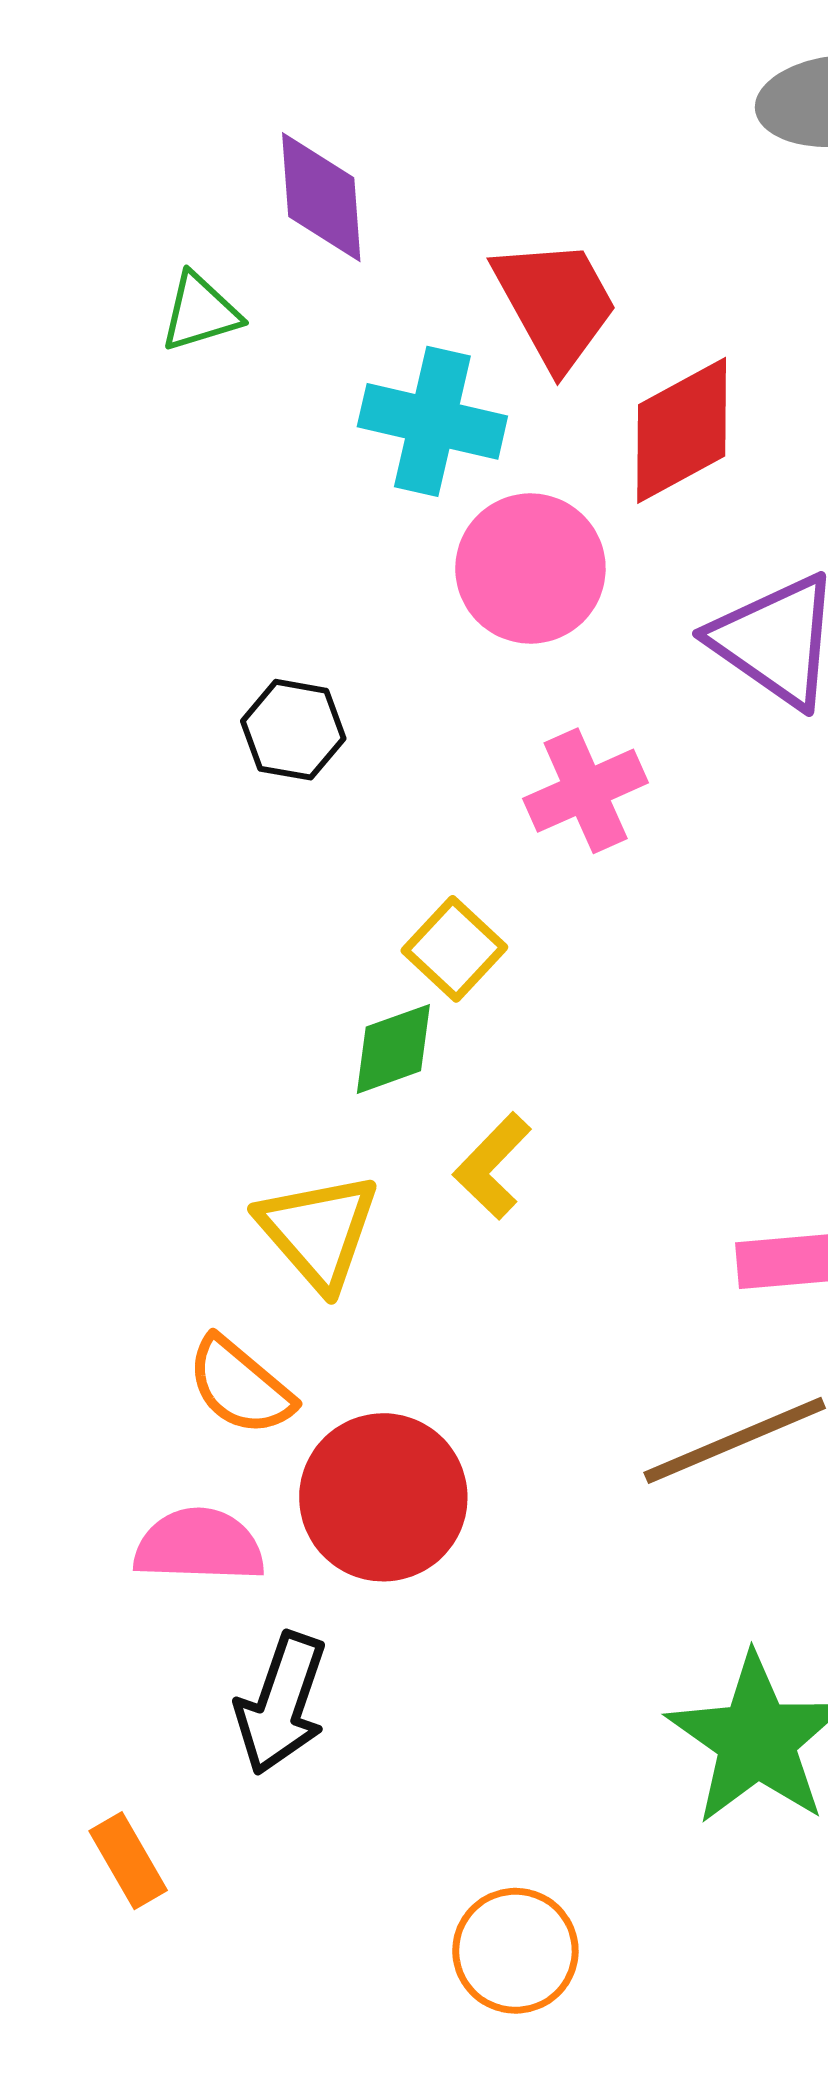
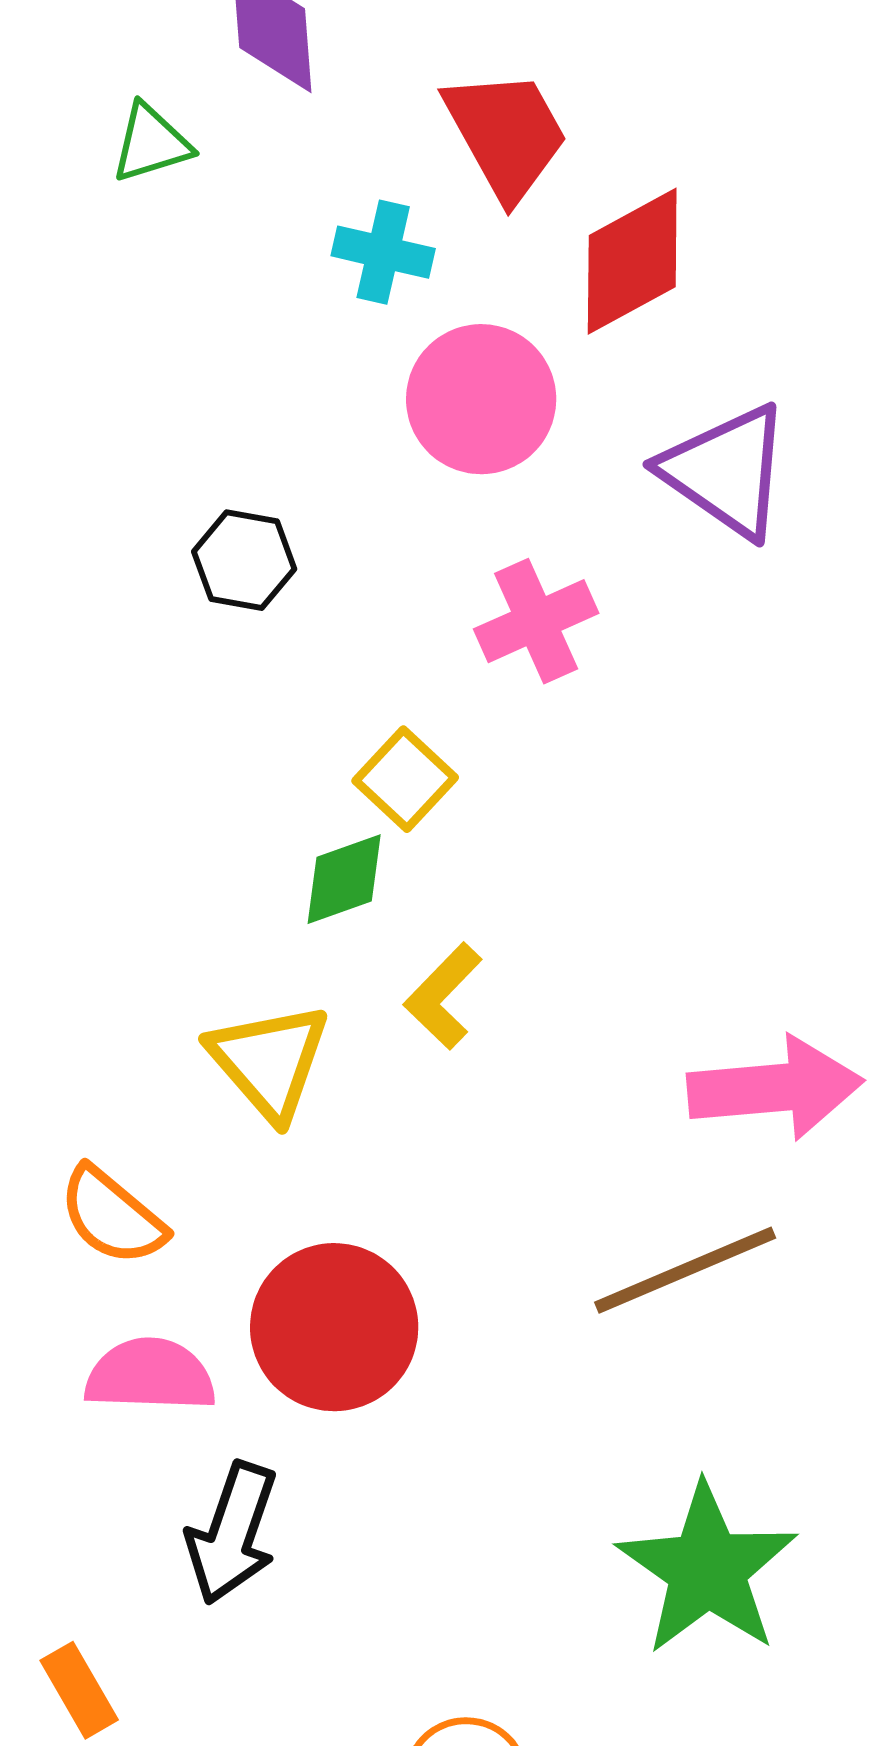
cyan cross: (432, 421) -> (383, 252), size x0.7
orange semicircle: (240, 1386) -> (112, 1216), moved

